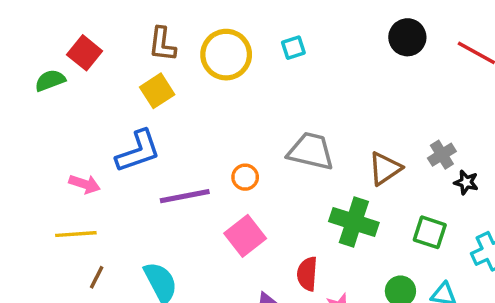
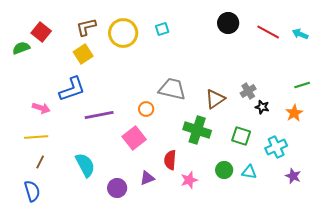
brown L-shape: (162, 44) -> (86, 27), turned 70
orange circle: (245, 177) -> (146, 109), moved
brown line: (97, 277) -> (40, 162), moved

